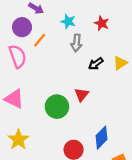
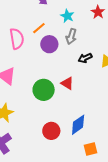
red star: (102, 23) -> (98, 12), moved
purple circle: (22, 27) -> (49, 44), moved
red triangle: (82, 95) -> (67, 83), turned -48

